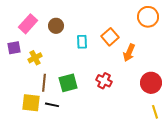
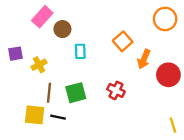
pink rectangle: (28, 24) -> (42, 17), moved
cyan rectangle: (82, 42) -> (80, 51), moved
red circle: (151, 83) -> (168, 75), moved

